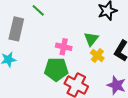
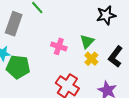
green pentagon: (56, 69) -> (18, 67), moved

